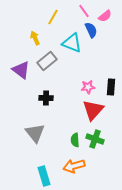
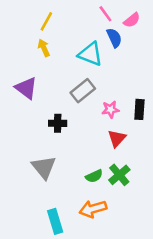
yellow line: (53, 17) -> (46, 21), moved
gray rectangle: (47, 61) -> (83, 91), moved
red triangle: (93, 110) -> (117, 138), size x0.7
green cross: (95, 139) -> (119, 175), turned 30
green semicircle: (75, 140) -> (94, 176), turned -112

